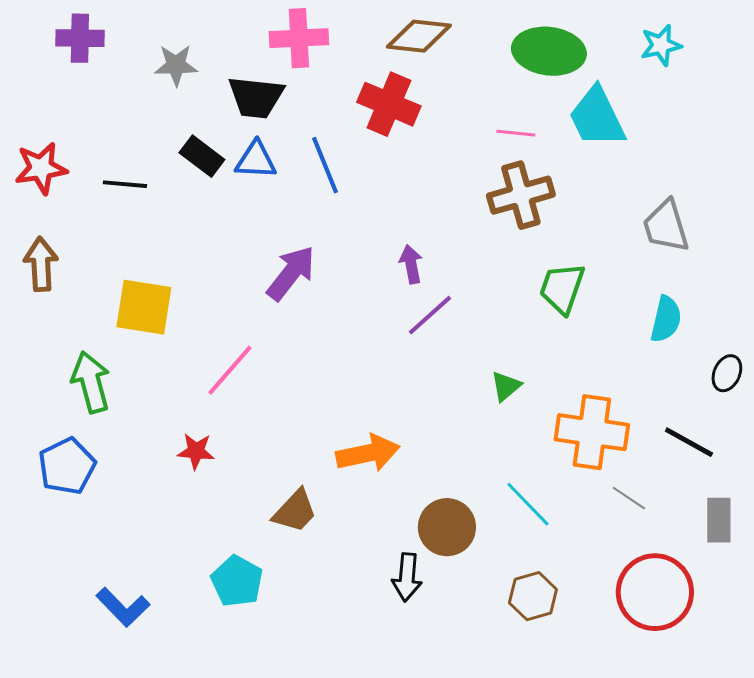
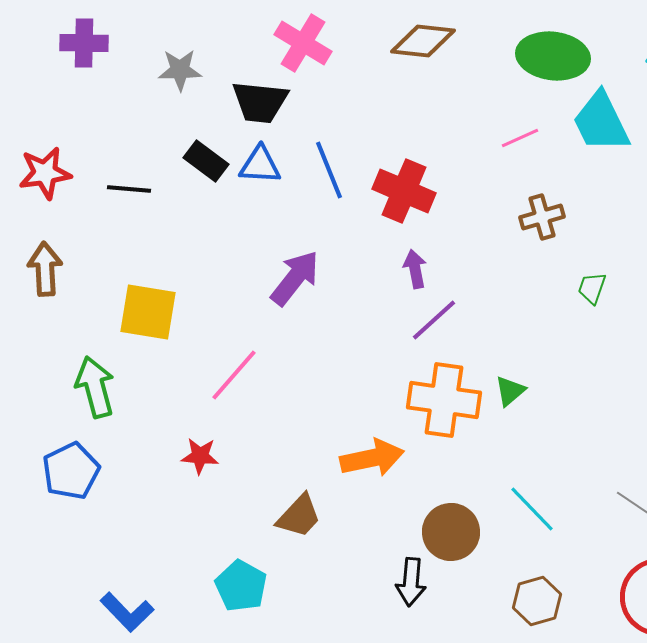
pink cross: (299, 38) -> (303, 43), turned 34
red cross: (389, 104) -> (404, 191), moved
pink line: (516, 133) -> (520, 138), turned -30
brown cross: (521, 195) -> (542, 217), moved, size x0.7
green trapezoid: (562, 288) -> (592, 288), moved, size x0.6
orange cross: (592, 432) -> (444, 400), moved

